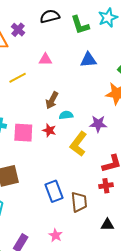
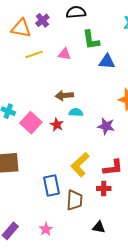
green L-shape: (80, 25) -> (91, 40), moved
yellow line: (18, 78) -> (34, 54), moved
brown arrow: (52, 100) -> (64, 95), turned 48
pink square: (23, 133) -> (31, 123), turned 30
yellow L-shape: (78, 144) -> (80, 165), moved

